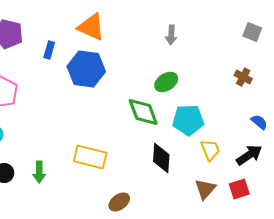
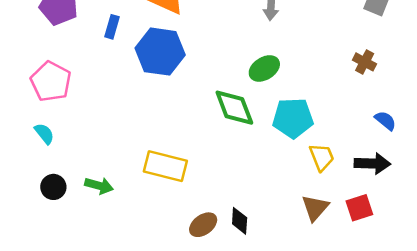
black arrow: (249, 155) -> (372, 164), turned 36
black diamond: (161, 158) -> (240, 221), moved, size x0.7
green arrow: (39, 172) -> (99, 186), turned -75

